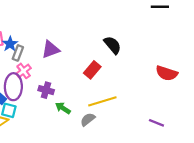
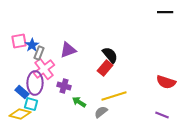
black semicircle: (113, 45) -> (110, 55), moved
pink cross: (24, 71) -> (44, 69), size x1.5
red semicircle: (167, 73) -> (166, 82), moved

